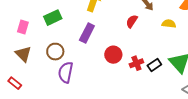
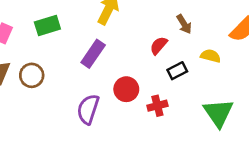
brown circle: (55, 52) -> (32, 75), moved
black rectangle: (154, 65) -> (177, 71), moved
purple semicircle: (66, 72) -> (88, 109), moved

